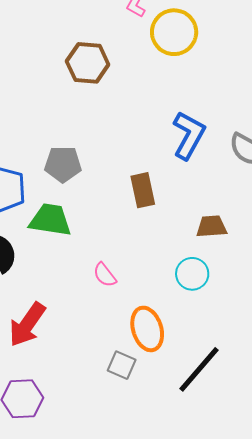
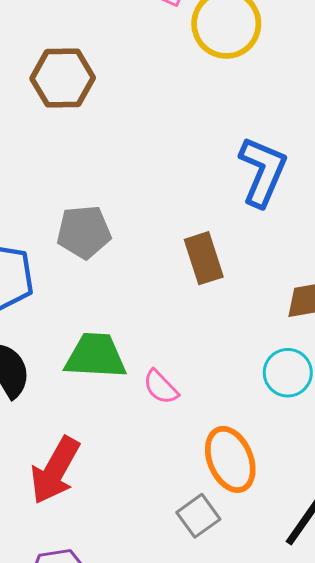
brown hexagon: (88, 63) -> (63, 78), moved
green trapezoid: (50, 220) -> (95, 356), moved
gray square: (122, 365) -> (198, 516), turned 36

